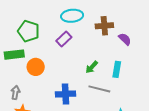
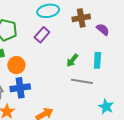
blue cross: (65, 94) -> (20, 88), moved

